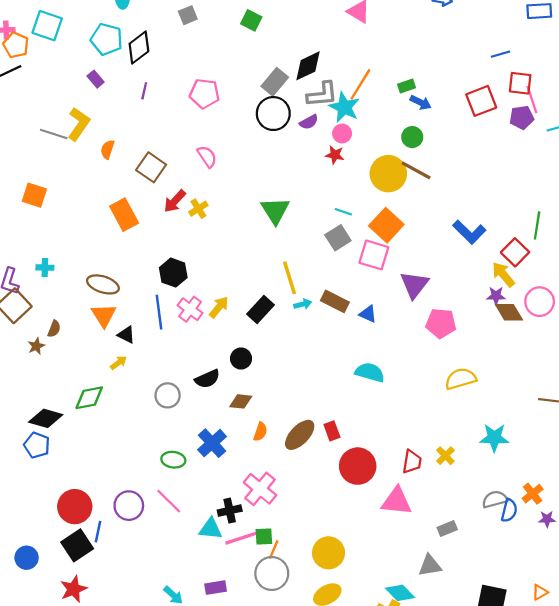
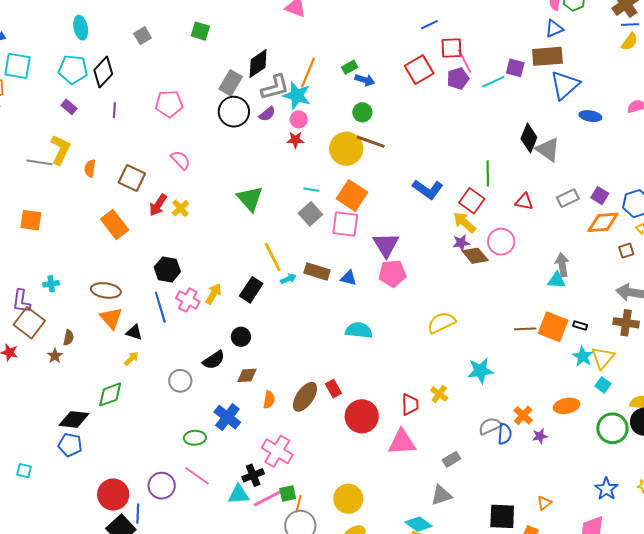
pink pentagon: (441, 323) -> (392, 273), moved

